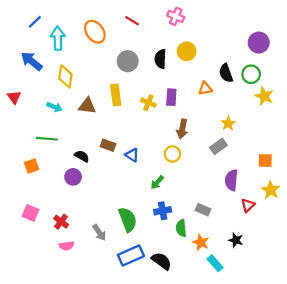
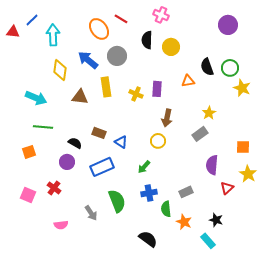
orange ellipse: (95, 32) -> (99, 29), moved
purple circle: (259, 43) -> (228, 25), moved
black semicircle: (160, 59) -> (147, 40), moved
blue arrow: (32, 61) -> (88, 60), moved
red triangle: (14, 97) -> (13, 32), moved, turned -48
cyan arrow: (55, 107) -> (36, 98), moved, size x1.5
gray rectangle: (203, 210) -> (186, 192), turned -48
red cross: (61, 222) -> (54, 188), moved
blue rectangle: (131, 256) -> (102, 167), moved
cyan rectangle: (215, 263) -> (208, 241), moved

